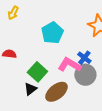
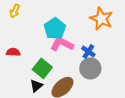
pink L-shape: (69, 65) -> (62, 44), moved

